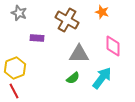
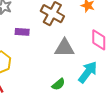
green semicircle: (73, 78) -> (58, 84), moved

